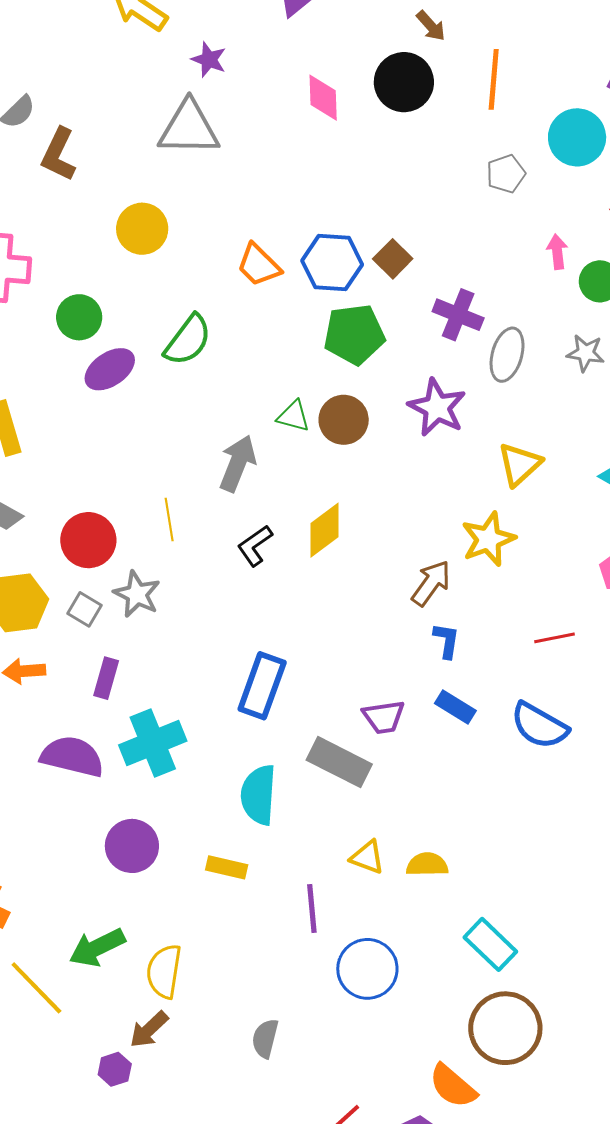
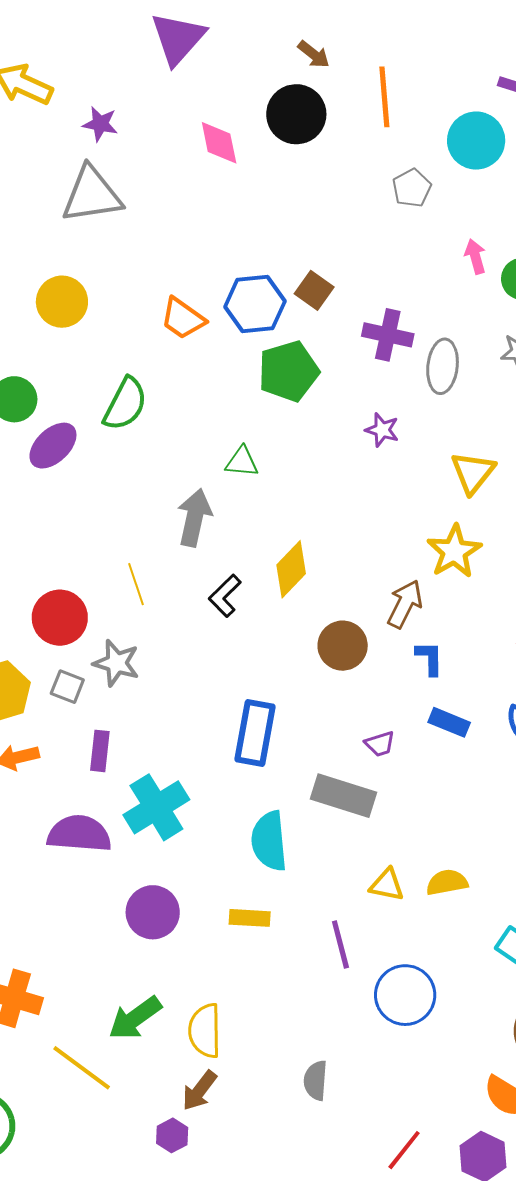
purple star: (437, 408) -> (382, 430), size x0.6
brown circle: (344, 420) -> (343, 646), moved
purple trapezoid: (384, 717) -> (380, 744), size x0.7

